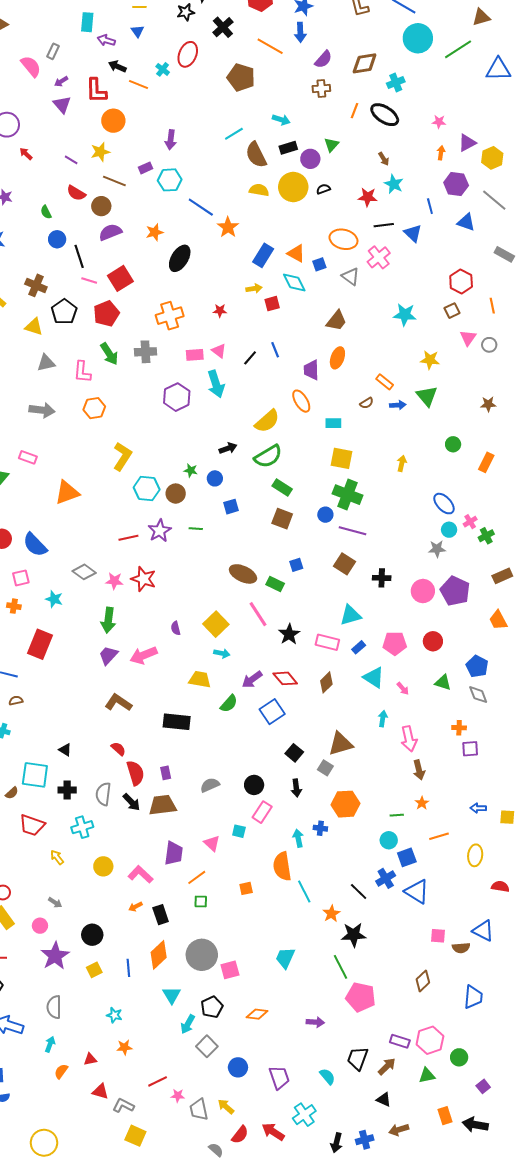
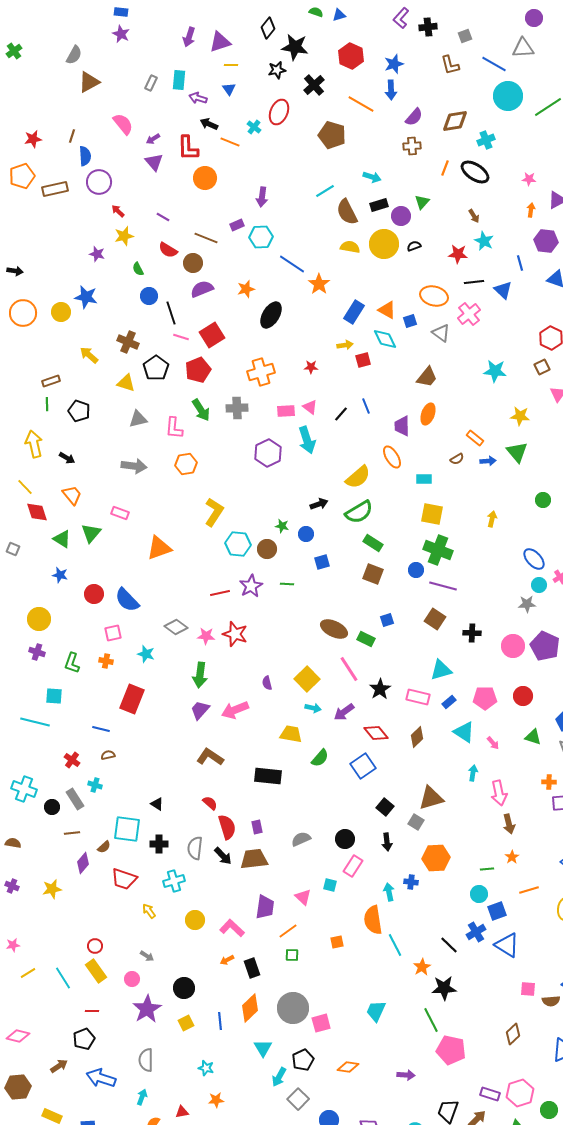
gray rectangle: (53, 51) -> (151, 83), moved
yellow star: (100, 152) -> (124, 236), moved
purple arrow: (252, 679) -> (344, 712), moved

